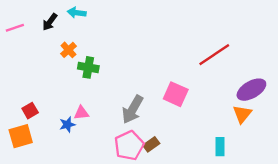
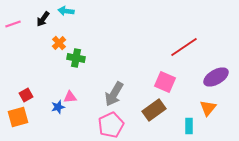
pink square: (176, 94) -> (165, 82), moved
orange triangle: (242, 114) -> (208, 108), moved
brown rectangle: (151, 144) -> (154, 110), moved, size x1.6

